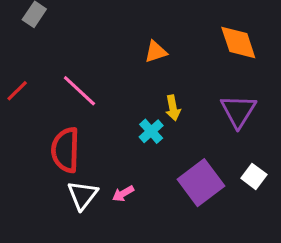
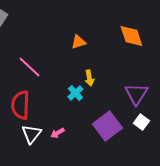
purple triangle: (238, 111) -> (136, 94), moved

